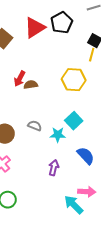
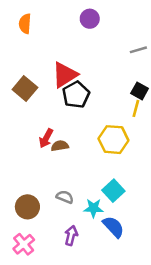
black pentagon: (62, 23) -> (76, 95), moved
blue semicircle: (86, 156) -> (113, 227), moved
purple arrow: (54, 168) -> (71, 236), moved

